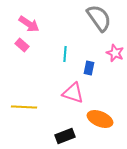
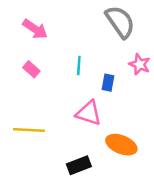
pink rectangle: (22, 45) -> (31, 69), moved

